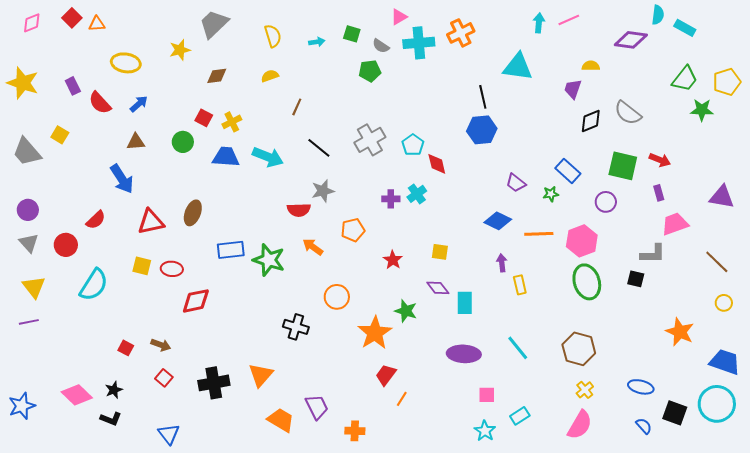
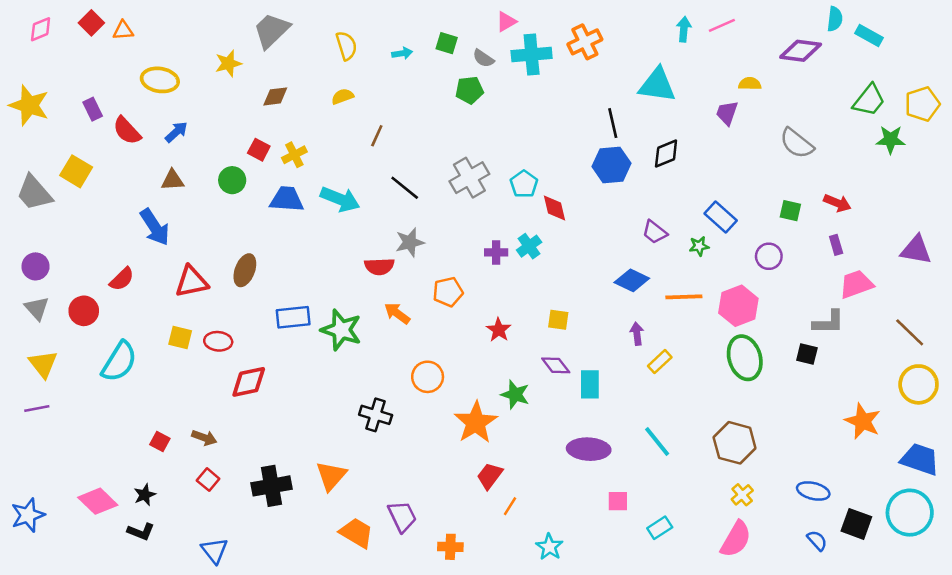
black diamond: (591, 121) -> (666, 154), moved
yellow square: (60, 135) -> (76, 171), size x1.4
green square: (623, 166) -> (790, 211), size x0.6
yellow rectangle: (520, 285) -> (660, 362), turned 60
yellow circle: (724, 303) -> (919, 384), size x1.8
cyan star: (485, 431) -> (549, 547), moved

